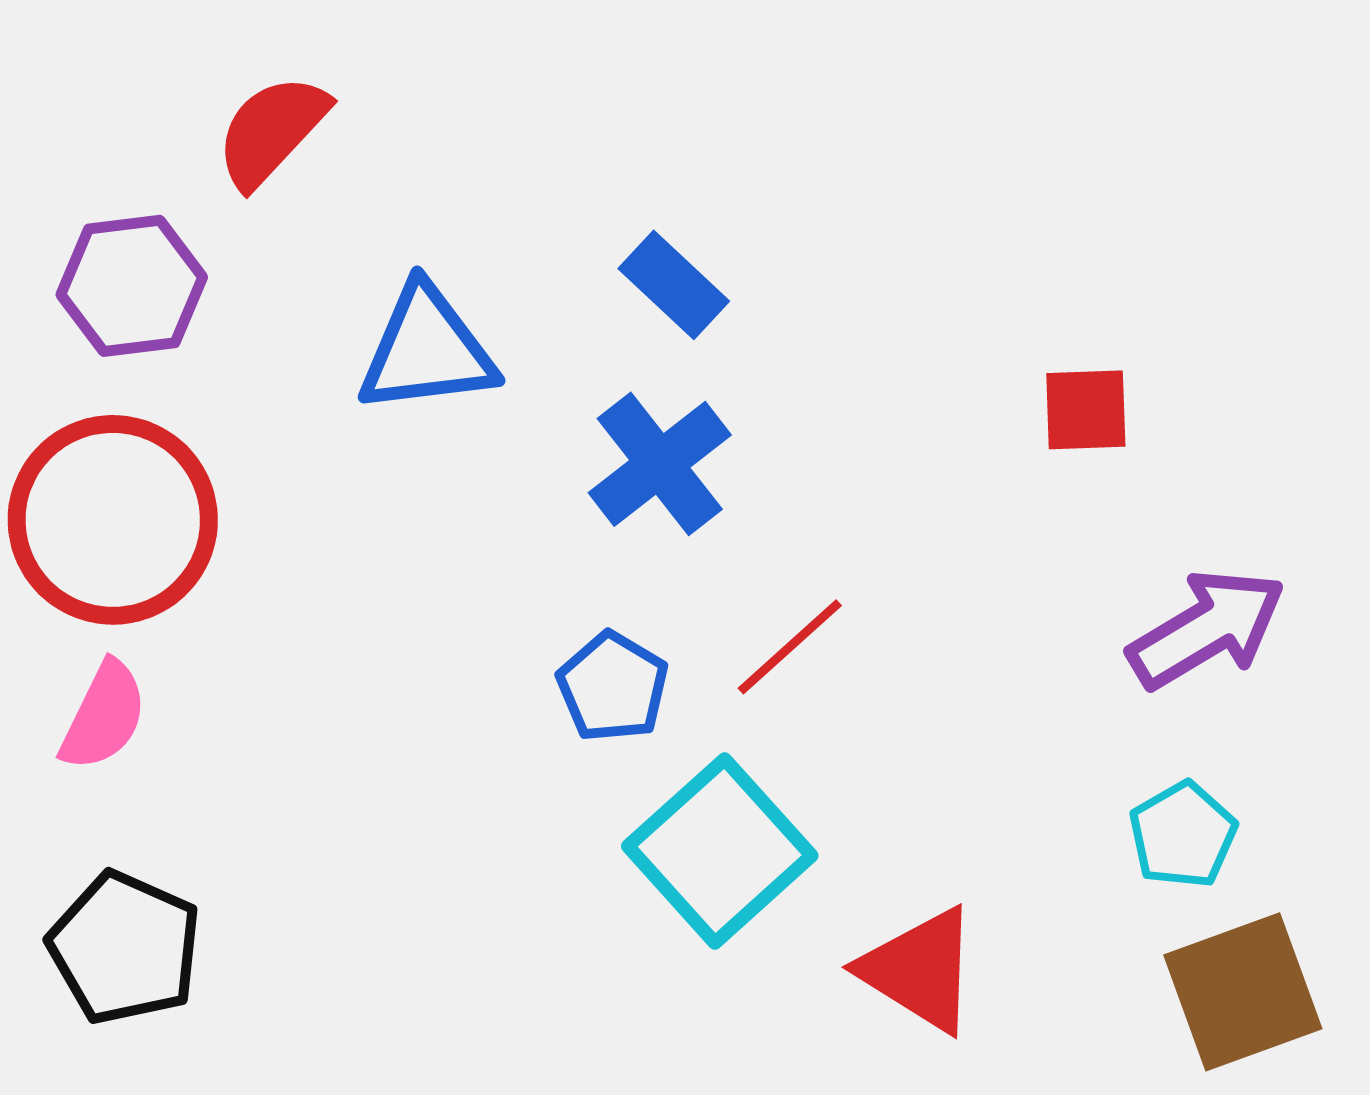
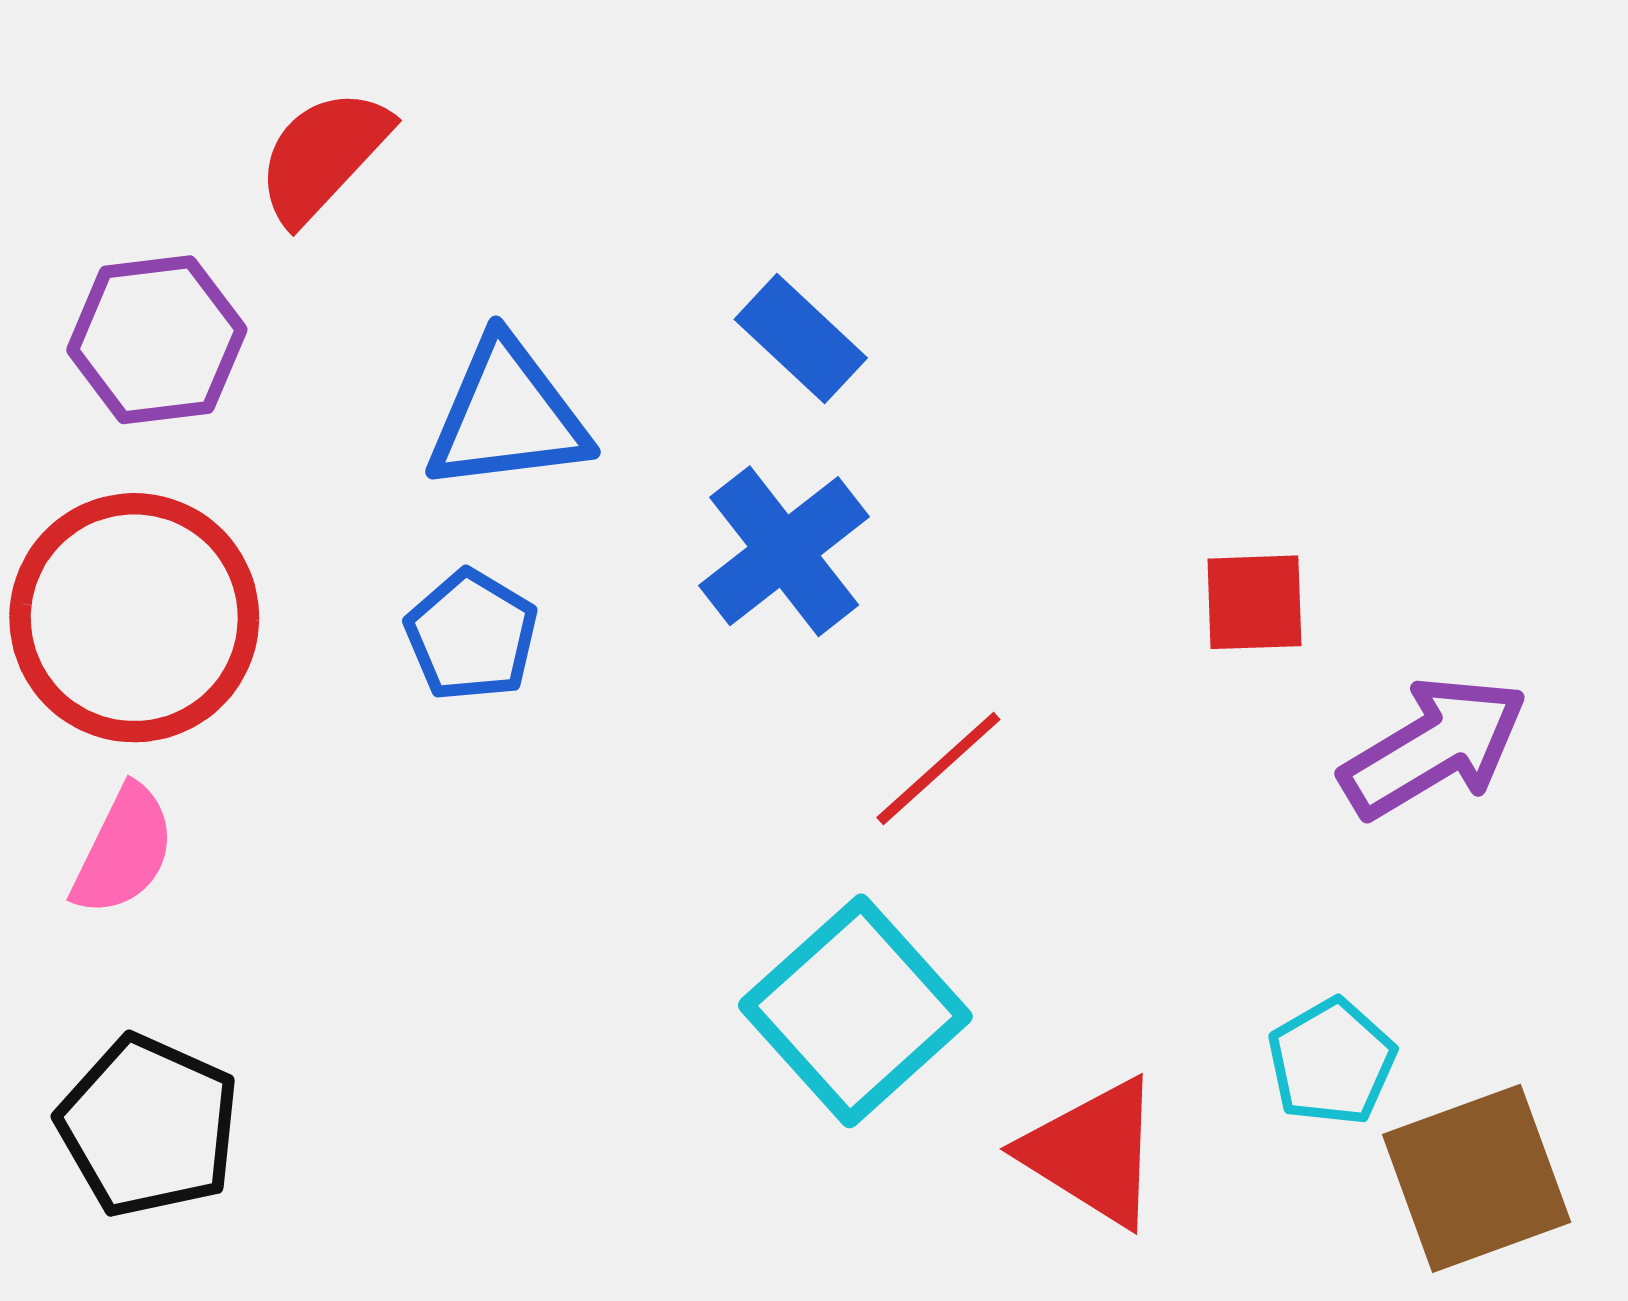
red square: (1086, 410) -> (1254, 602), moved
blue pentagon: (613, 687) -> (472, 636), moved
cyan pentagon: (1183, 835) -> (1332, 1062), moved

